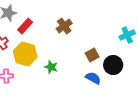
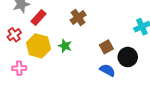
green star: (51, 67) -> (65, 46), moved

